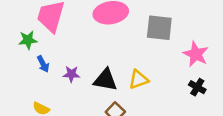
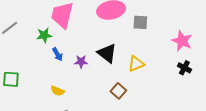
gray square: (159, 28) -> (140, 22), moved, size x0.7
black triangle: (105, 80) -> (107, 53), moved, turned 30

